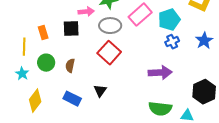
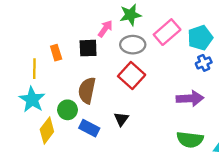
pink arrow: (86, 12) -> (105, 29), turned -49
green circle: (46, 63) -> (68, 110), moved
brown semicircle: (70, 66) -> (87, 90), size x1.6
cyan star: (22, 74) -> (32, 100), size x1.6

